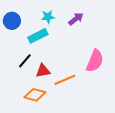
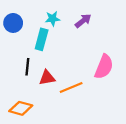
cyan rectangle: (38, 36) -> (42, 39), turned -48
black line: (25, 61) -> (27, 67), turned -35
orange diamond: (35, 95) -> (21, 108), moved

